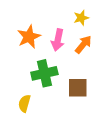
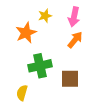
yellow star: (81, 18) -> (45, 16), moved
pink arrow: (58, 40) -> (74, 17), moved

